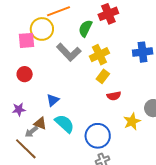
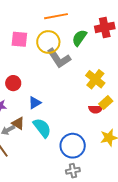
yellow circle: (42, 29) -> (48, 42), moved
yellow cross: (99, 55) -> (95, 79), moved, turned -36
red circle: (25, 74) -> (13, 83), moved
yellow rectangle: (103, 76) -> (106, 103), moved

